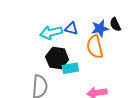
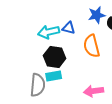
blue star: (100, 28) -> (97, 15), moved
cyan rectangle: (70, 68) -> (54, 76), moved

